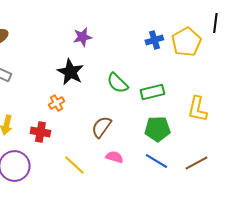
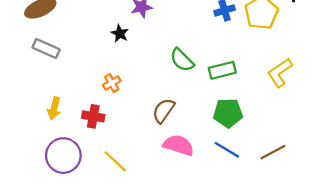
black star: (70, 72) -> (120, 33), moved, size x0.6
yellow L-shape: (197, 109) -> (280, 73), moved, turned 44
pink semicircle: (114, 157) -> (178, 145), size x1.5
yellow line: (74, 165) -> (115, 161), moved

